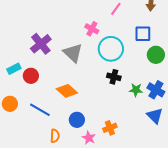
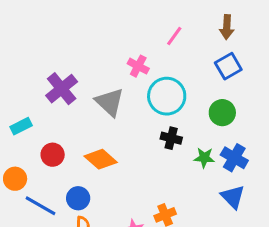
blue square: (143, 34) -> (228, 66), moved, turned -30
green circle: (156, 55) -> (222, 113), moved
red circle: (31, 76) -> (53, 155), moved
blue line: (40, 110) -> (41, 206), moved
blue circle: (77, 120) -> (78, 198), moved

